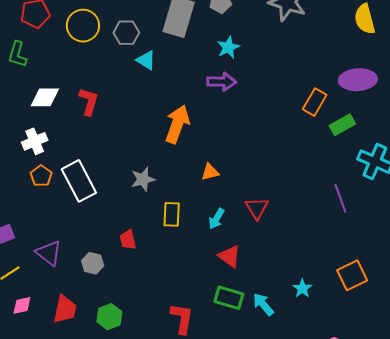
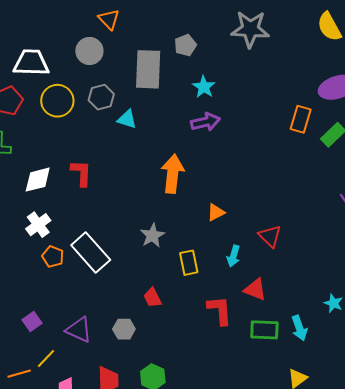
cyan arrow: (263, 304) -> (299, 328), turned -145
red L-shape: (182, 318) -> (220, 310), moved

